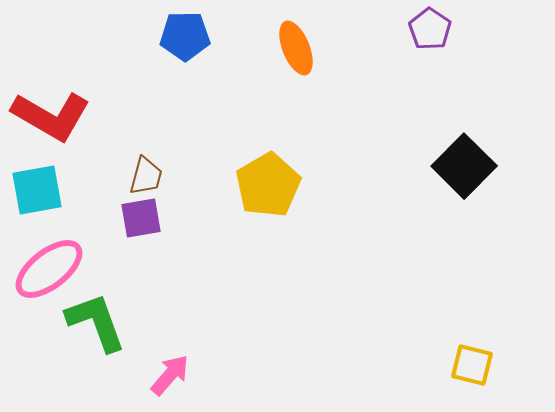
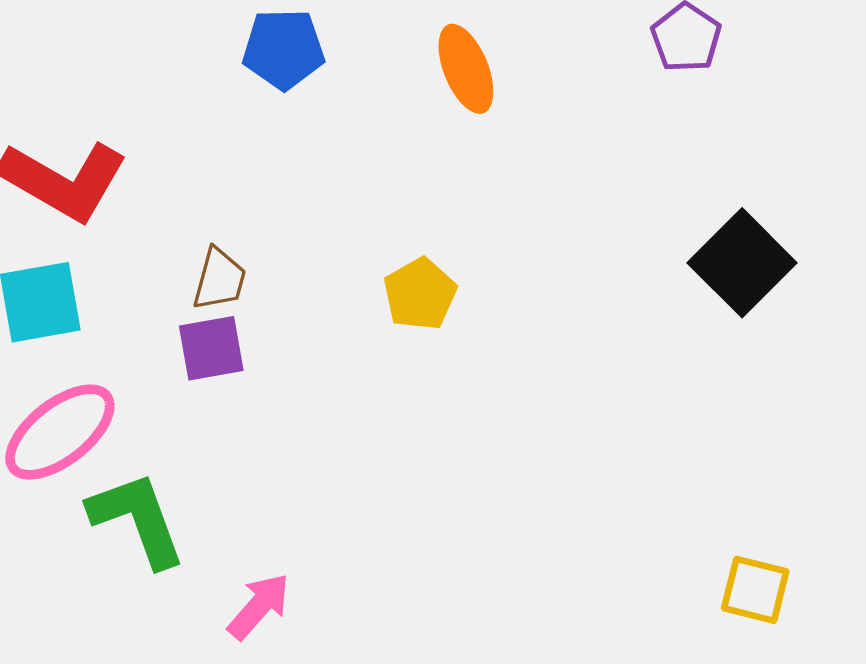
yellow pentagon: (268, 185) -> (420, 294), size x0.7

